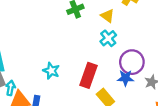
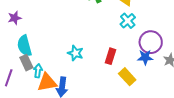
red rectangle: (88, 75) -> (110, 56), size x0.7

